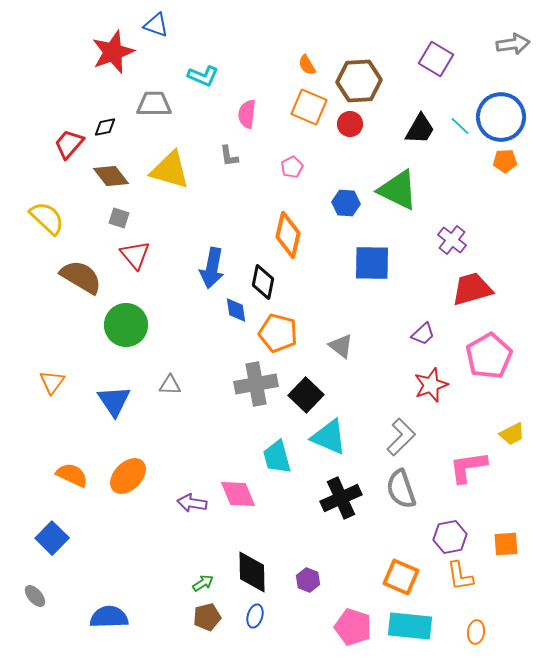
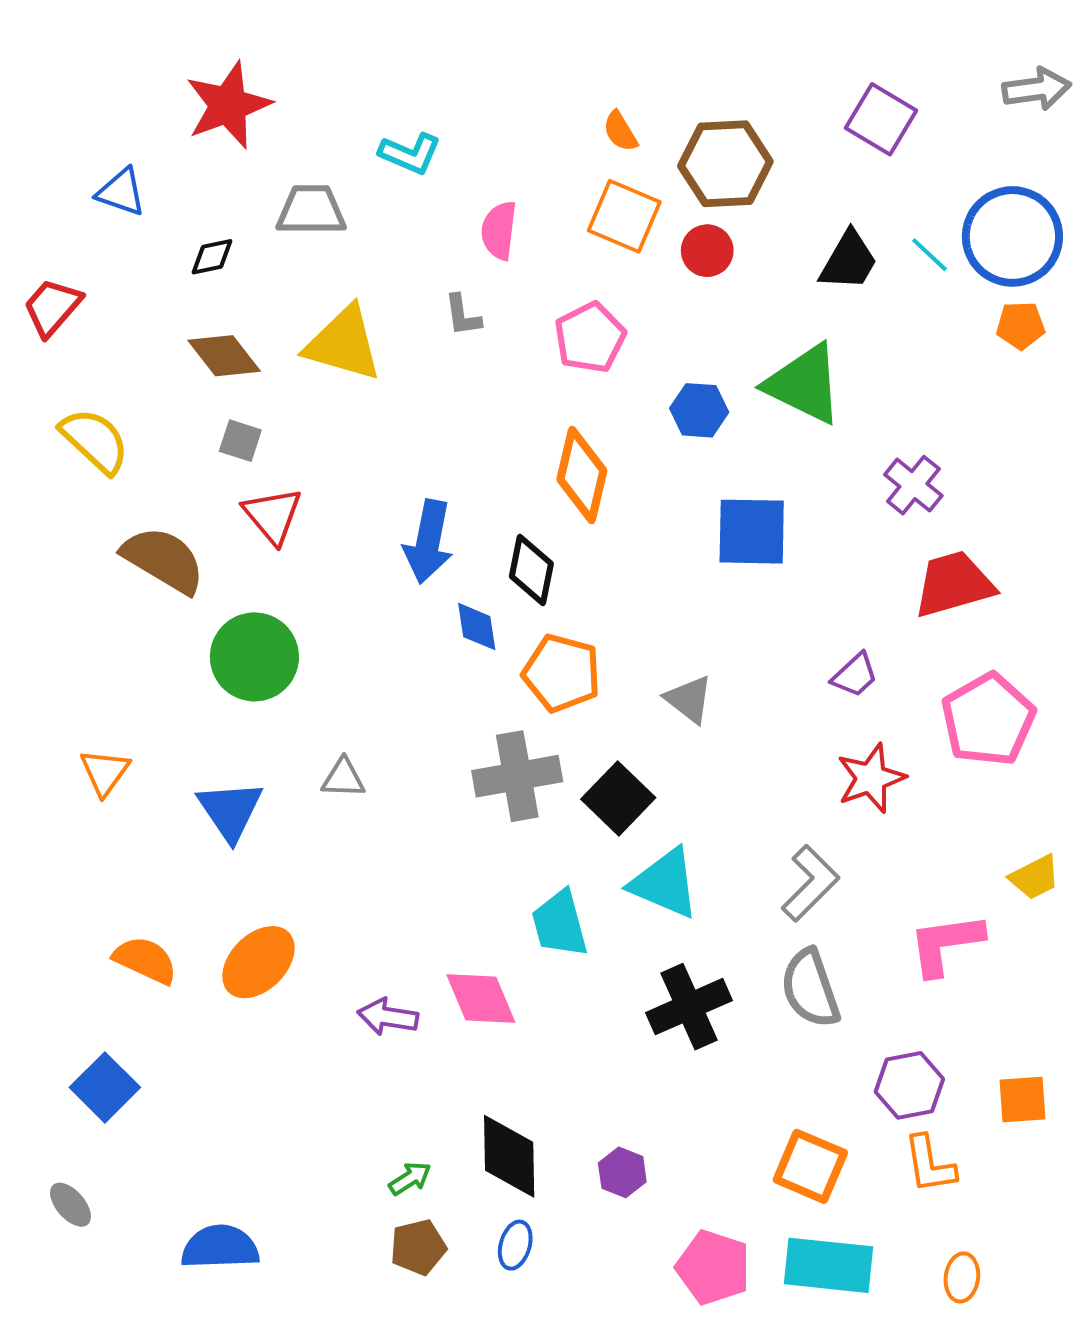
blue triangle: (156, 25) -> (121, 192), moved
red trapezoid: (69, 144) -> (52, 307), moved
pink pentagon: (292, 167) -> (590, 338), size x1.6

